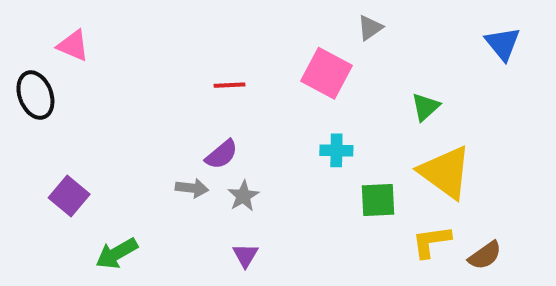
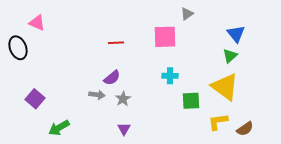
blue triangle: (503, 44) -> (236, 34), moved
pink square: (327, 73) -> (165, 37), turned -30
green triangle: (425, 107) -> (230, 56), moved

